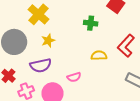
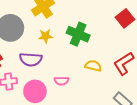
green cross: (91, 23) -> (78, 34), moved, size x1.5

